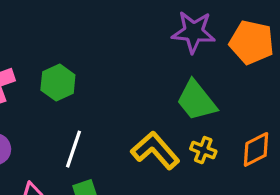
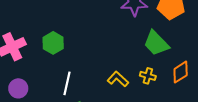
green trapezoid: (196, 101) -> (156, 43), moved
yellow L-shape: (155, 150) -> (118, 79), size x0.7

